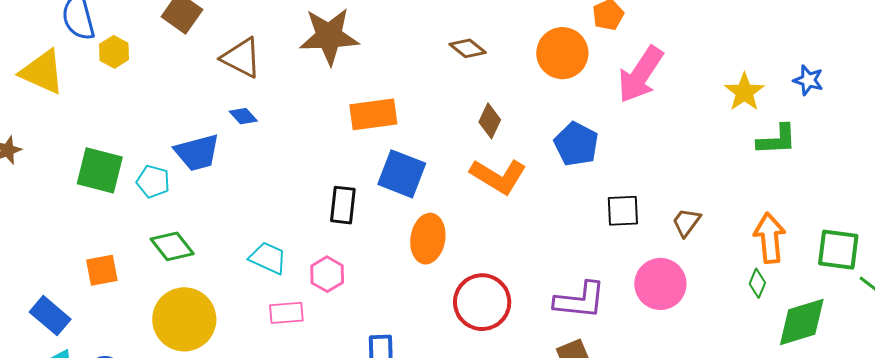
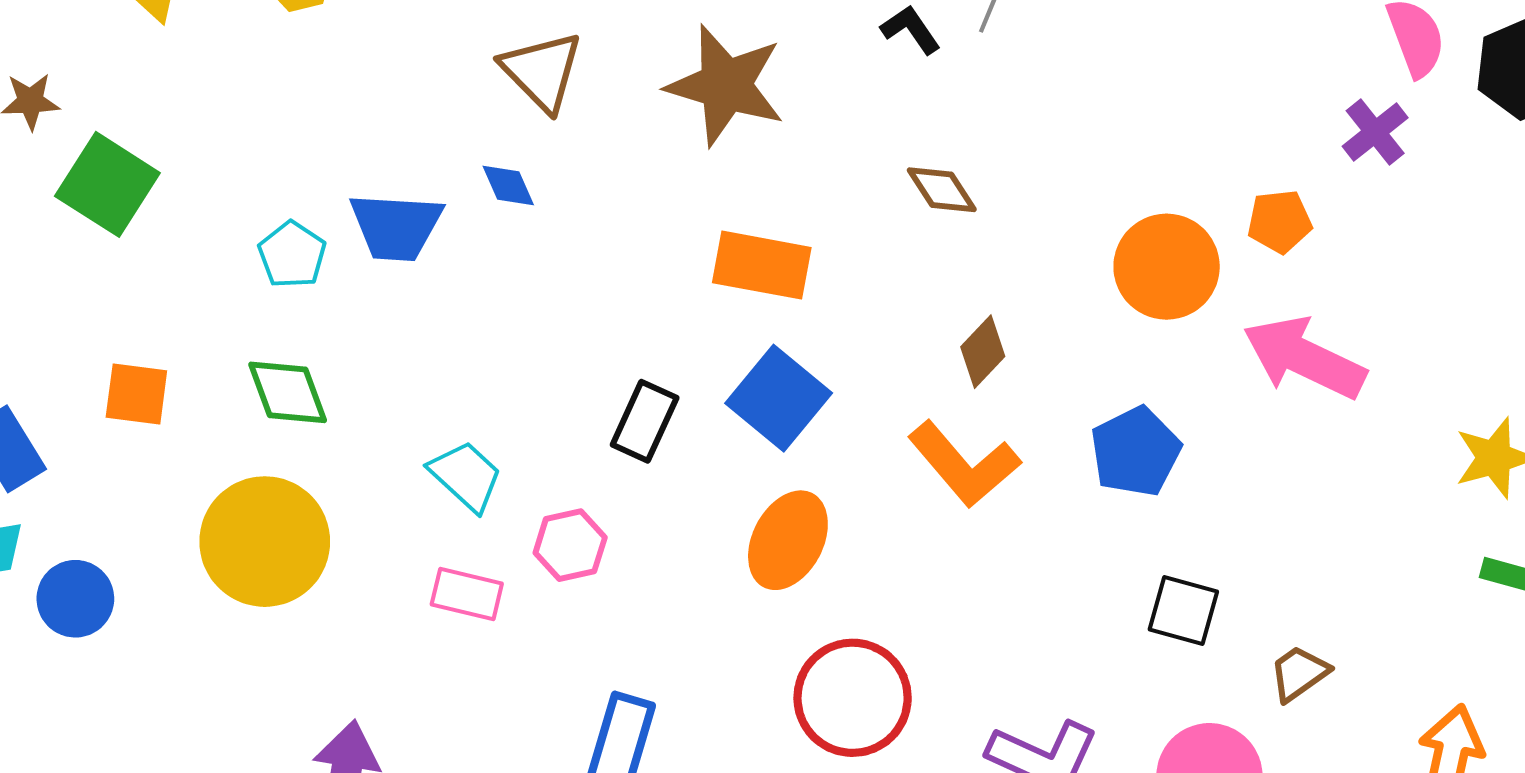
brown diamond: (468, 48) -> (942, 190), moved
pink arrow: (640, 75) -> (1304, 358), turned 64
green square: (100, 170) -> (107, 184), moved

